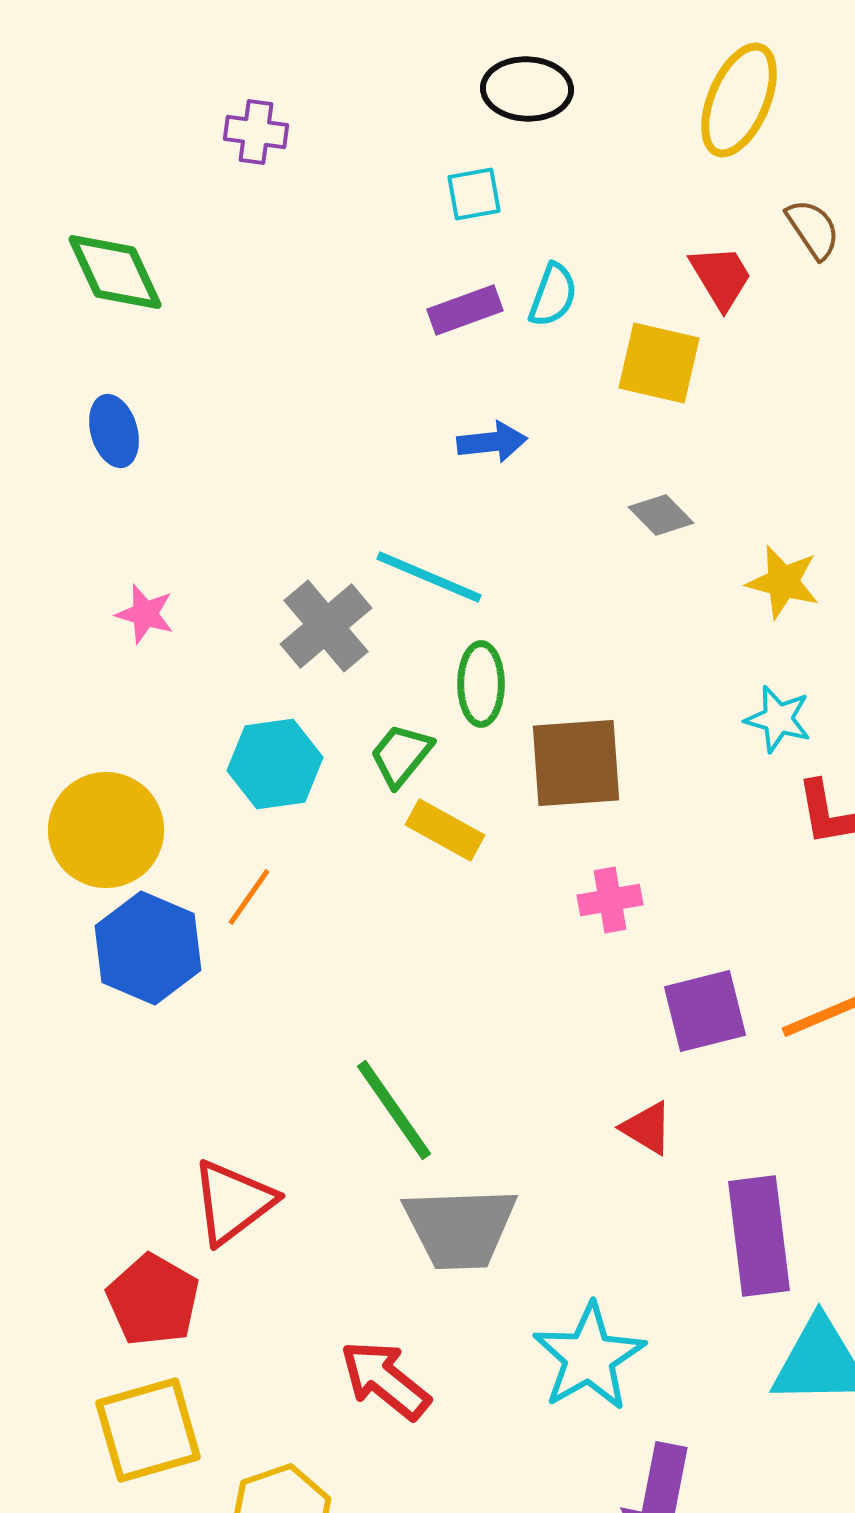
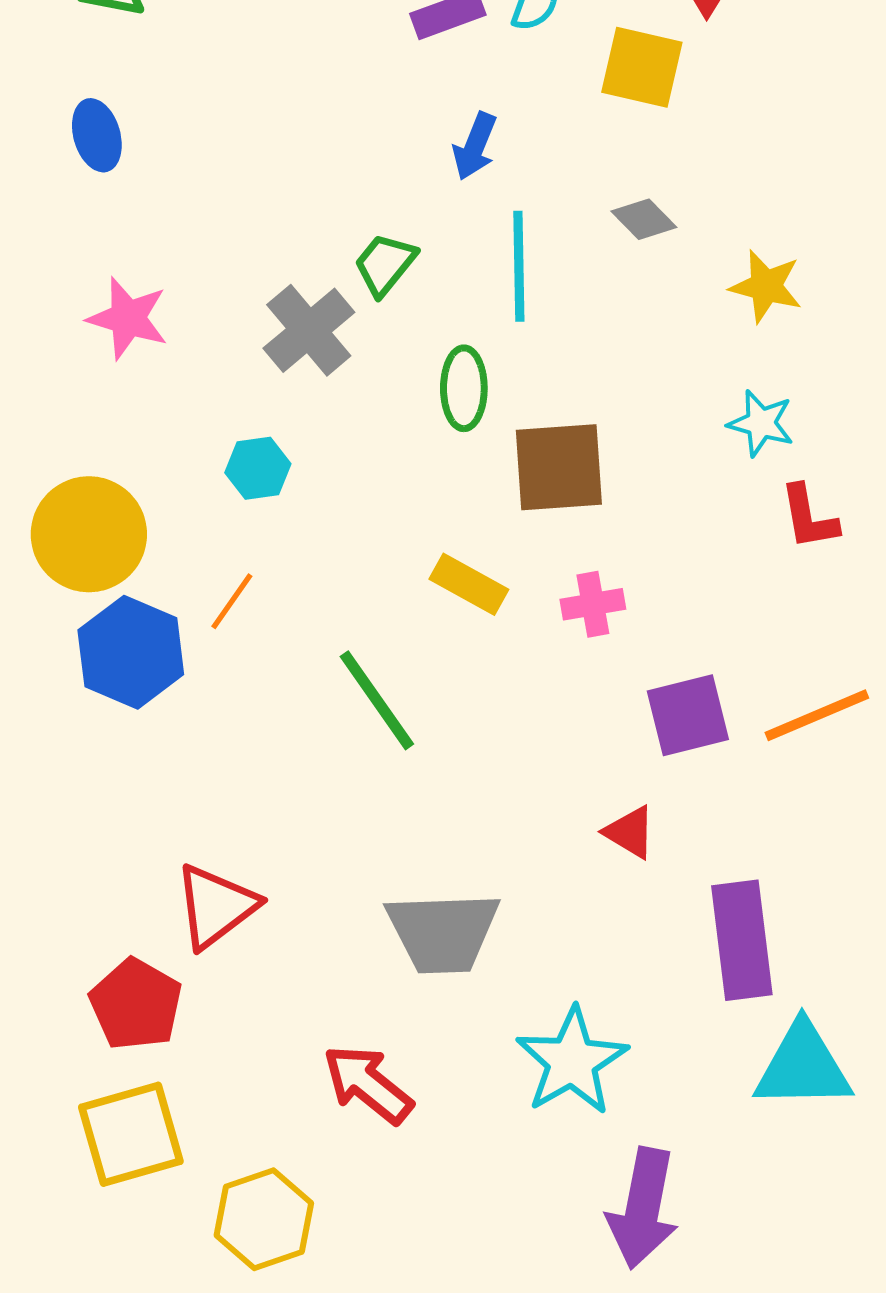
blue arrow: (492, 442) -> (475, 146), turned 118
cyan line: (429, 577) -> (519, 266), moved, turned 66
pink star: (145, 614) -> (128, 318), size x1.4
green trapezoid: (401, 755) -> (385, 264), moved
cyan hexagon: (275, 764) -> (258, 468), size x0.7
yellow rectangle: (445, 830) -> (469, 584), moved
green line: (394, 1110) -> (377, 700), moved

